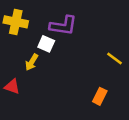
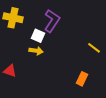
purple L-shape: (63, 26) -> (52, 21), turned -65
yellow arrow: (32, 62) -> (36, 51), moved, turned -112

